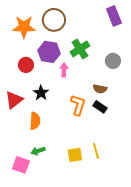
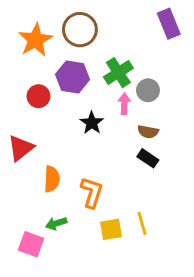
orange star: (24, 27) -> (36, 40), turned -30
gray circle: (113, 61) -> (148, 90), moved
pink arrow: (64, 70) -> (124, 104), moved
black star: (41, 93) -> (92, 123), moved
orange L-shape: (78, 105) -> (92, 192), moved

